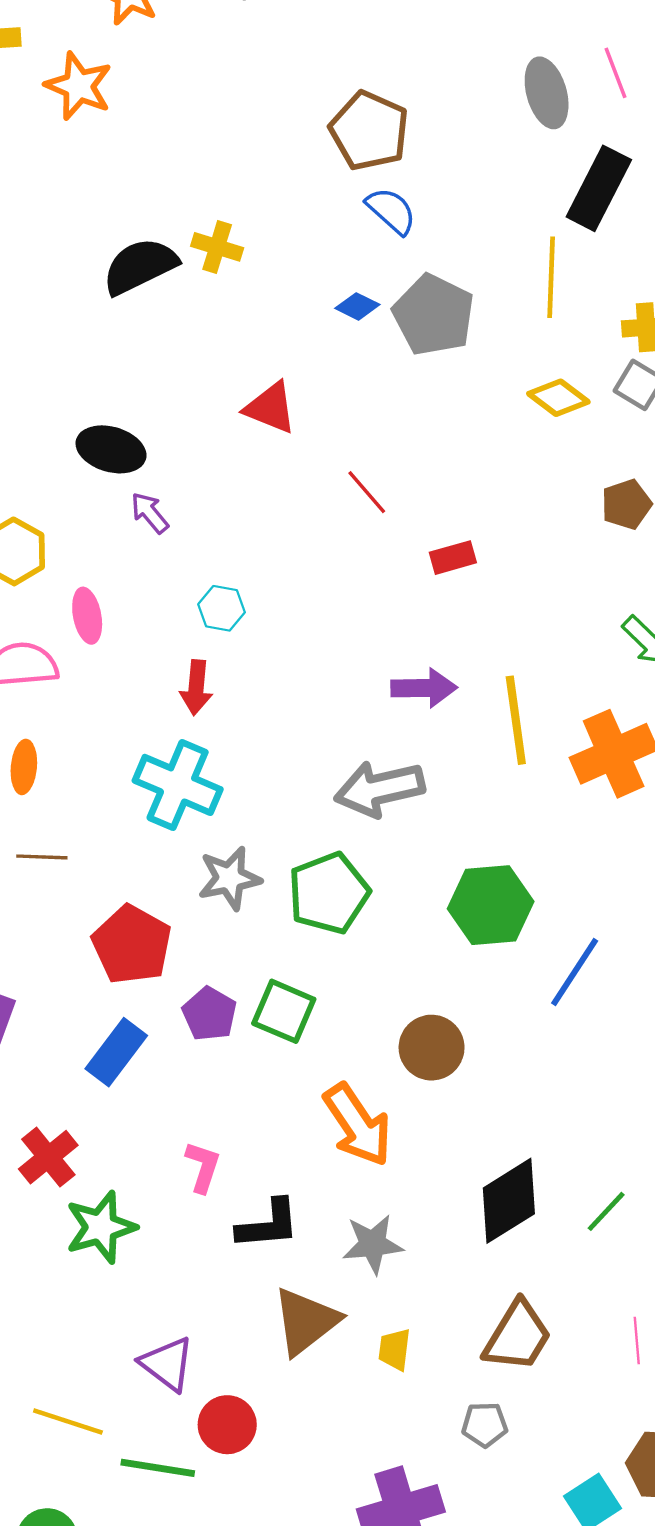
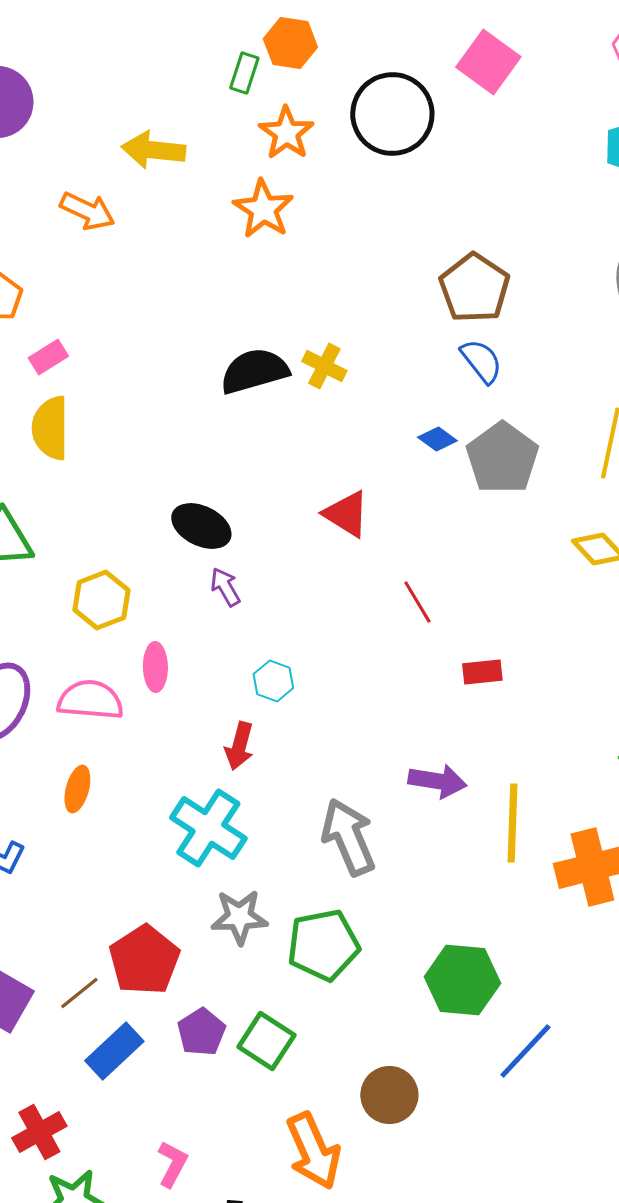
orange star: (79, 86) -> (263, 209), moved
gray arrow: (379, 789) -> (348, 837), moved, turned 70
brown line: (42, 857) -> (79, 993), moved, turned -51

